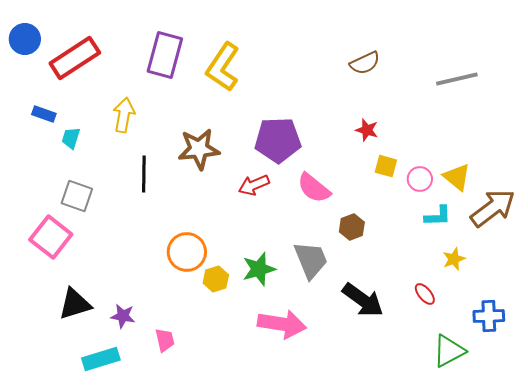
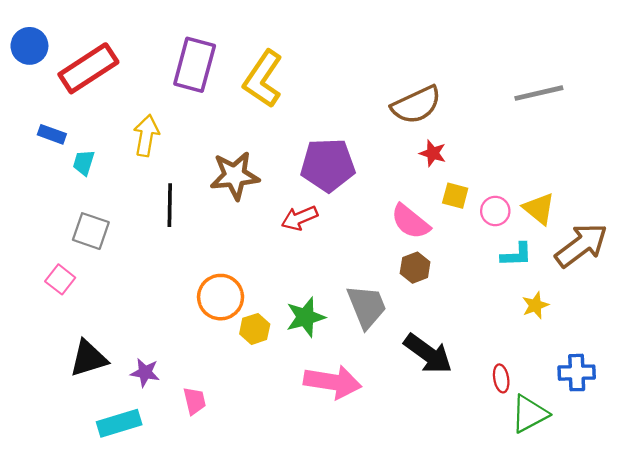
brown semicircle: (365, 63) -> (416, 105), moved, size x1.4
pink semicircle: (314, 188) -> (410, 222), moved
pink square: (51, 237) -> (60, 279), size x0.6
red ellipse: (425, 294) -> (501, 378), moved, turned 30

